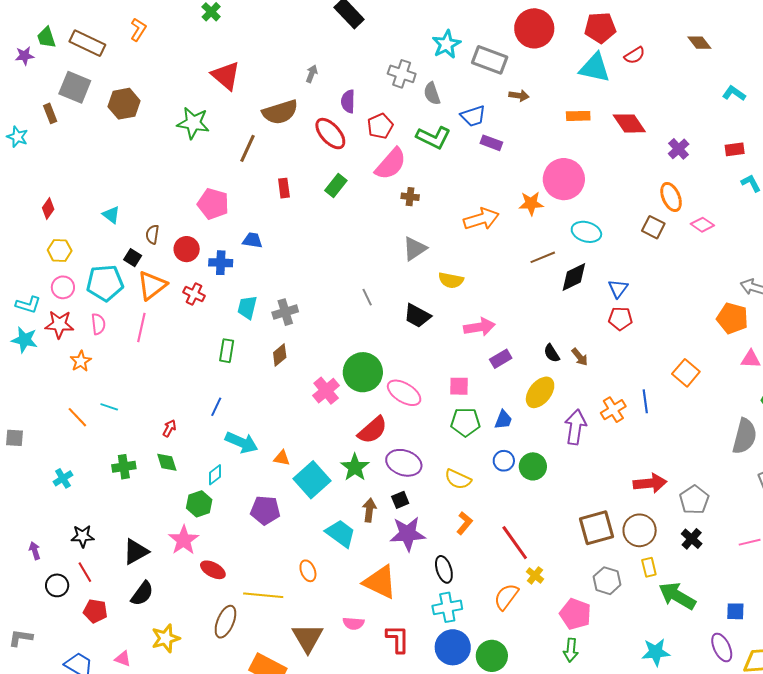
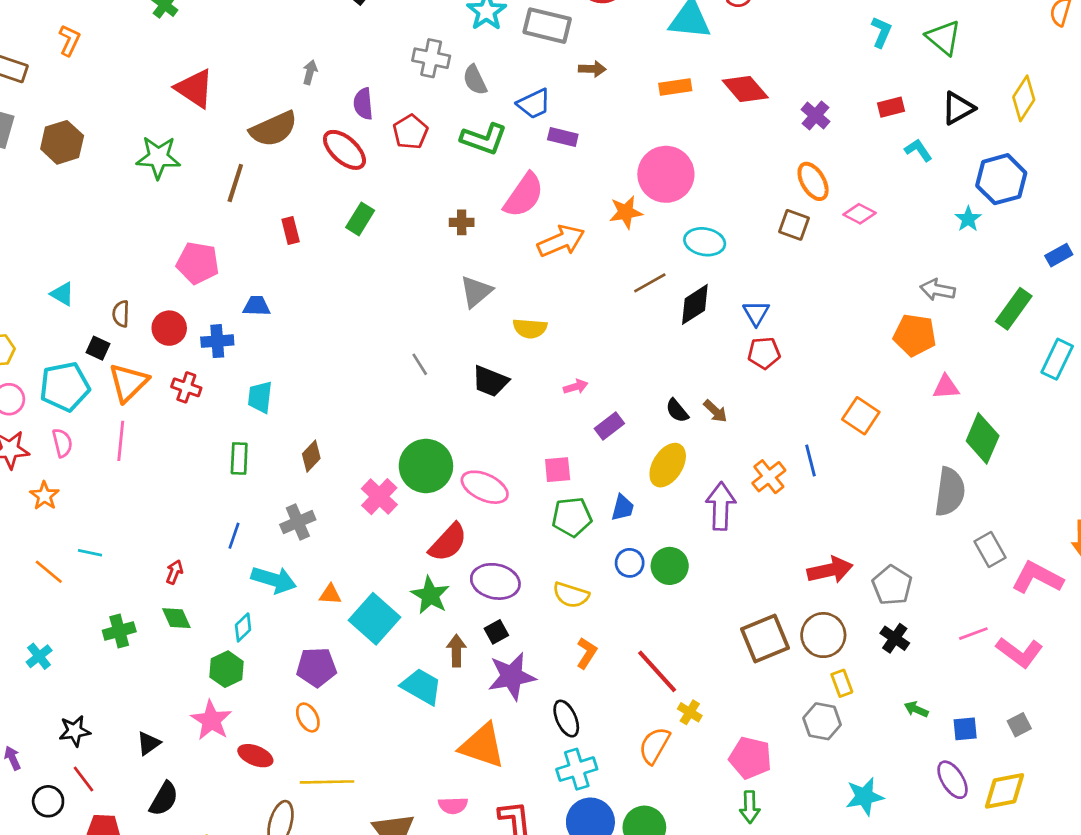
cyan L-shape: (734, 93) -> (881, 32), turned 85
pink semicircle: (391, 164) -> (524, 195), moved
gray cross: (285, 312) -> (298, 522), moved
pink arrow: (479, 327) -> (576, 387), size x0.6
black triangle: (136, 552) -> (149, 743), size x0.7
orange ellipse: (308, 571) -> (308, 717), moved
gray hexagon: (607, 581) -> (822, 721), moved
green arrow: (677, 596) -> (916, 709), moved, size x0.5

